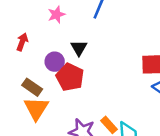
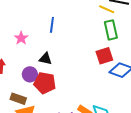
black triangle: (79, 48) -> (45, 59), turned -32

